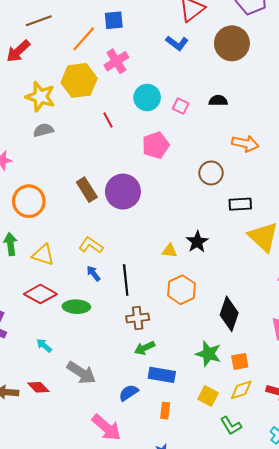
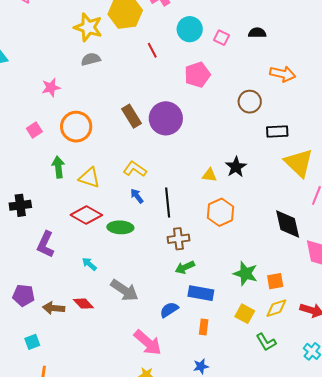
black diamond: (229, 314) -> (288, 224), moved, turned -32

